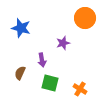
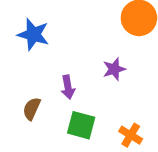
purple star: (63, 43) -> (114, 69), moved

